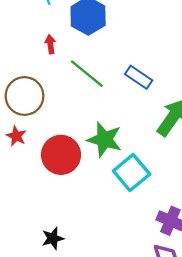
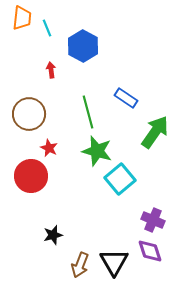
green line: (87, 74) -> (88, 112), moved, turned 36
red star: (16, 136) -> (49, 148), moved
red circle: (61, 155) -> (31, 176), moved

